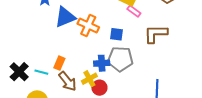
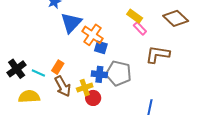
blue triangle: (65, 17) -> (71, 23), turned -35
blue square: (116, 34) -> (101, 47), moved

